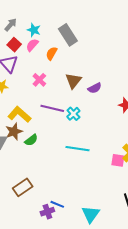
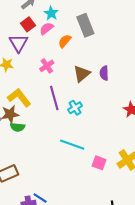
purple semicircle: (95, 88) -> (104, 73), moved, turned 104
purple line: (52, 108) -> (54, 98), turned 50
green semicircle: (31, 140) -> (18, 127), moved, turned 32
pink square: (118, 160) -> (99, 163), moved

